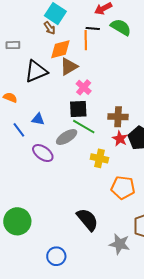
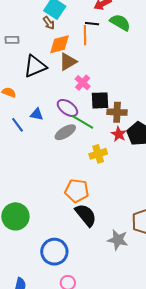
black square: (78, 109) -> (100, 100), moved
purple ellipse: (43, 153) -> (67, 108), moved
yellow cross: (99, 158) -> (98, 154), turned -30
orange pentagon: (123, 188) -> (77, 191), moved
blue circle: (56, 256) -> (54, 252), size x1.4

